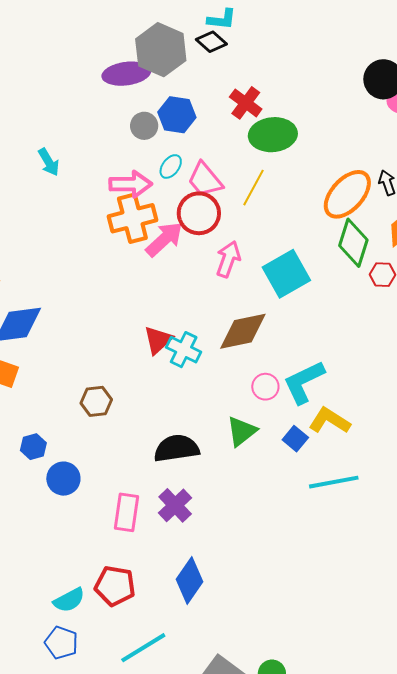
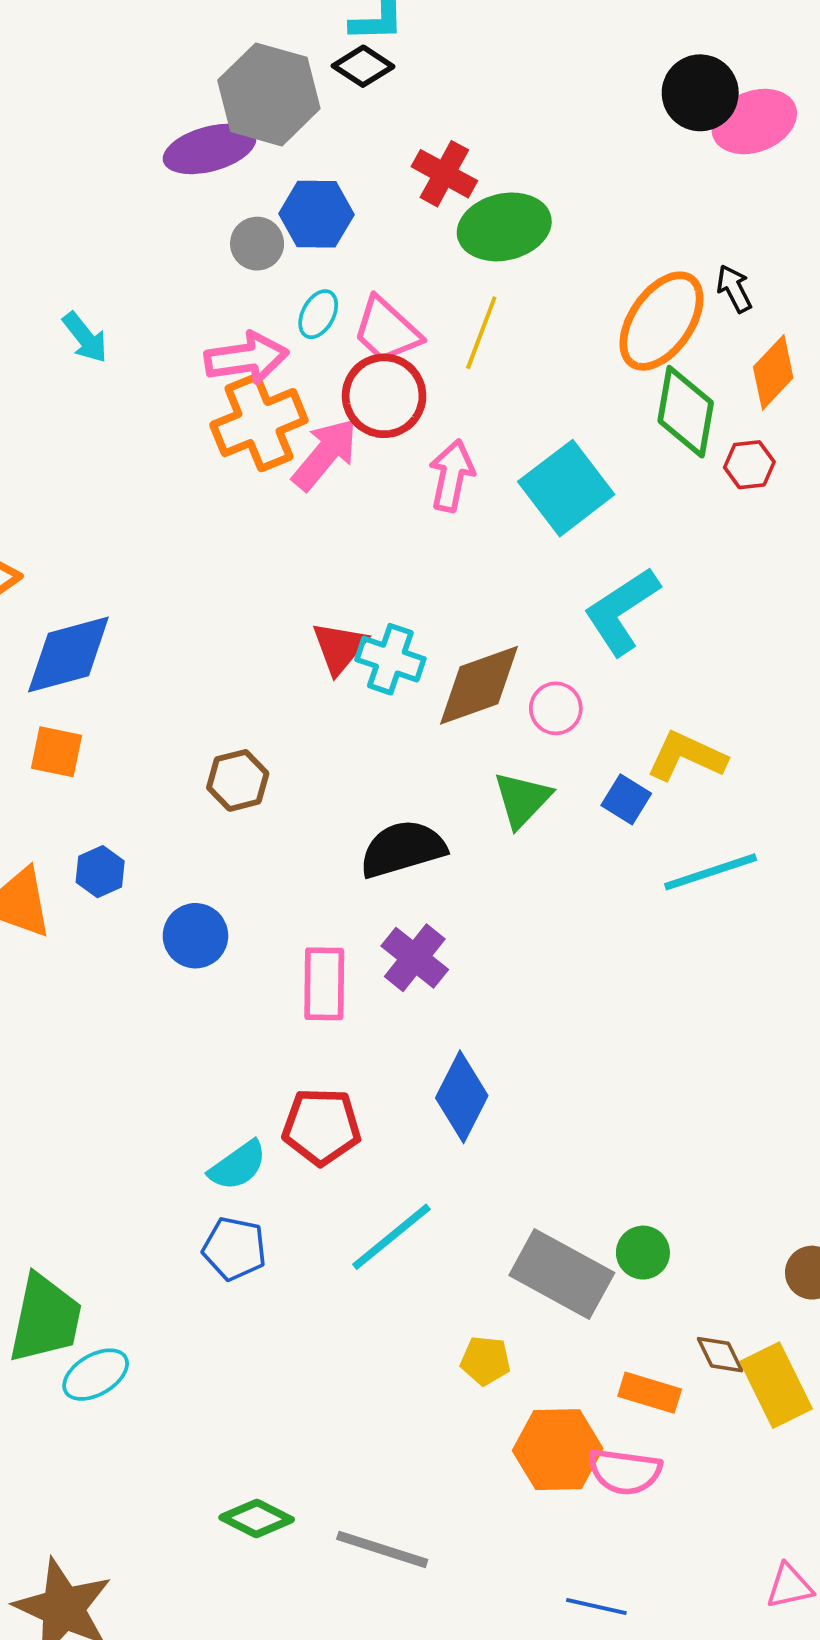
brown diamond: (243, 331) -> (479, 685), moved
cyan L-shape: (304, 382) -> (622, 611), moved
blue hexagon: (33, 447) -> (100, 872), moved

